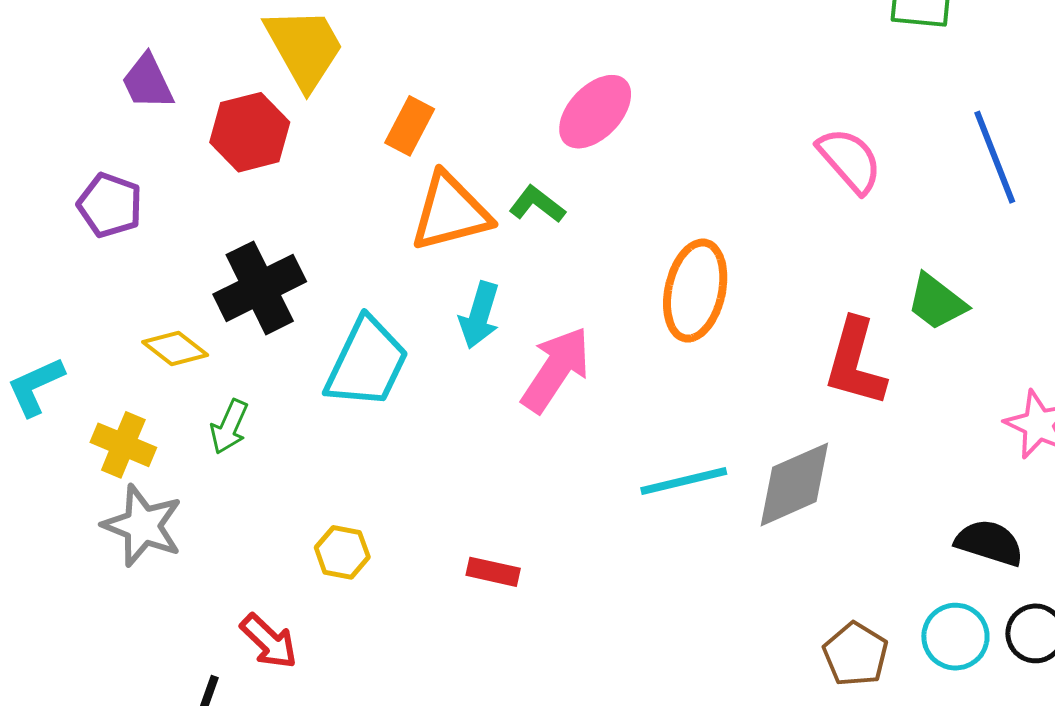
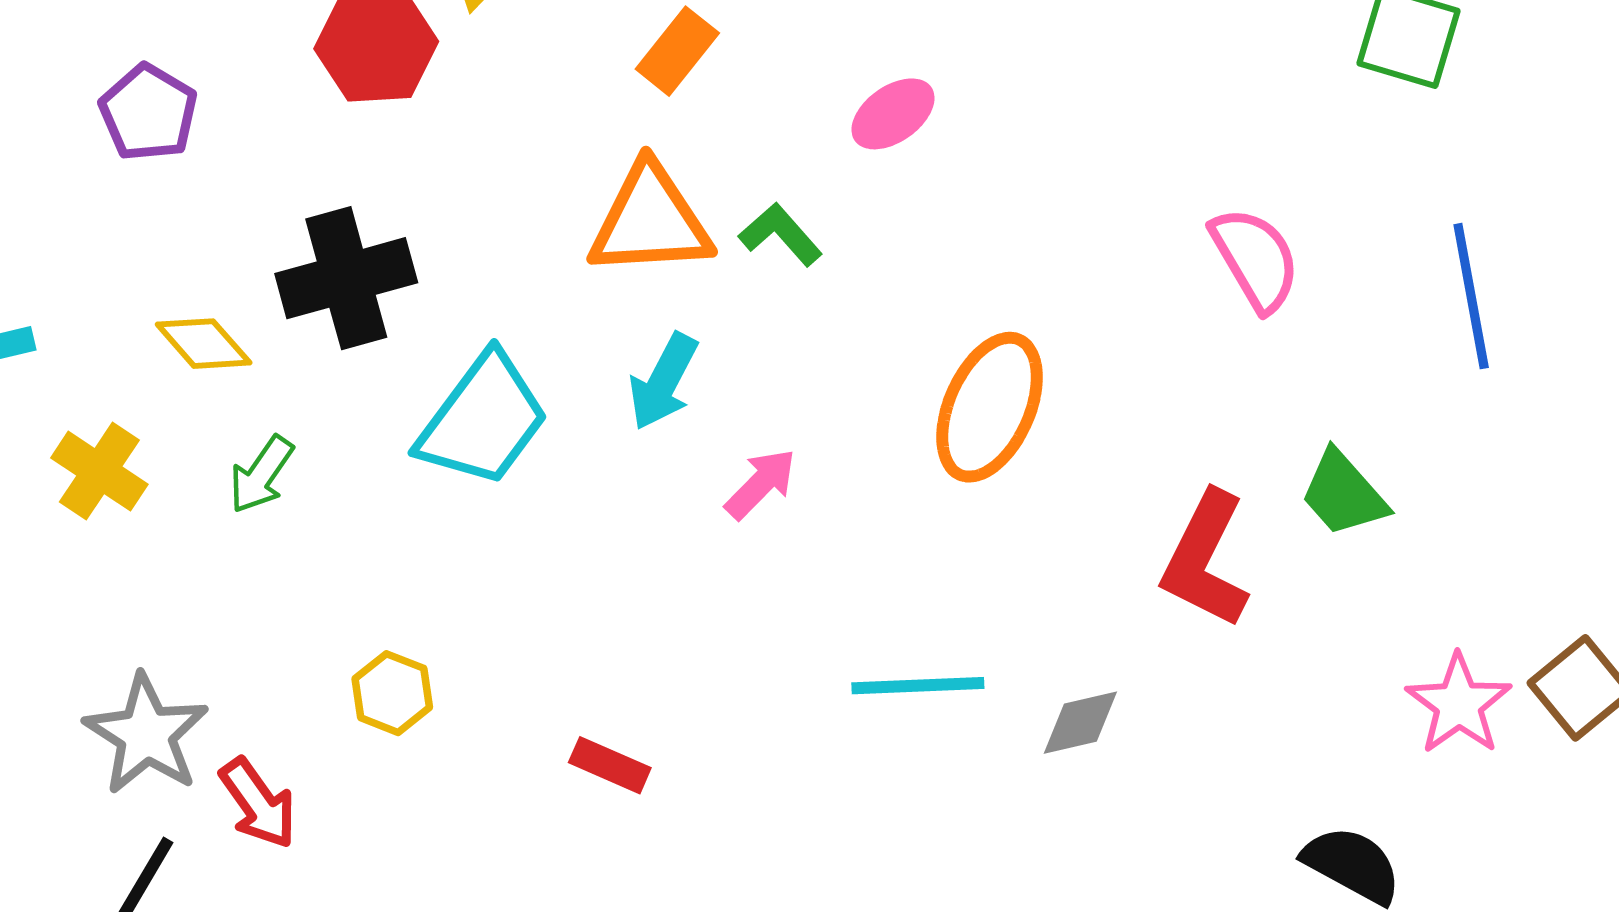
pink ellipse: (595, 112) -> (893, 114), size x0.7
orange rectangle: (410, 126) -> (677, 51), moved
pink arrow: (556, 369) -> (761, 484), size x0.6
gray diamond: (794, 484) -> (1080, 723), size x0.6
gray star: (143, 526) -> (146, 734), moved

